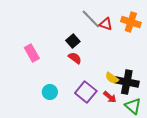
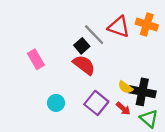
gray line: (91, 19) -> (94, 35), moved
red triangle: (106, 24) -> (119, 27), size x1.5
red semicircle: (75, 58) -> (84, 65), size x1.5

